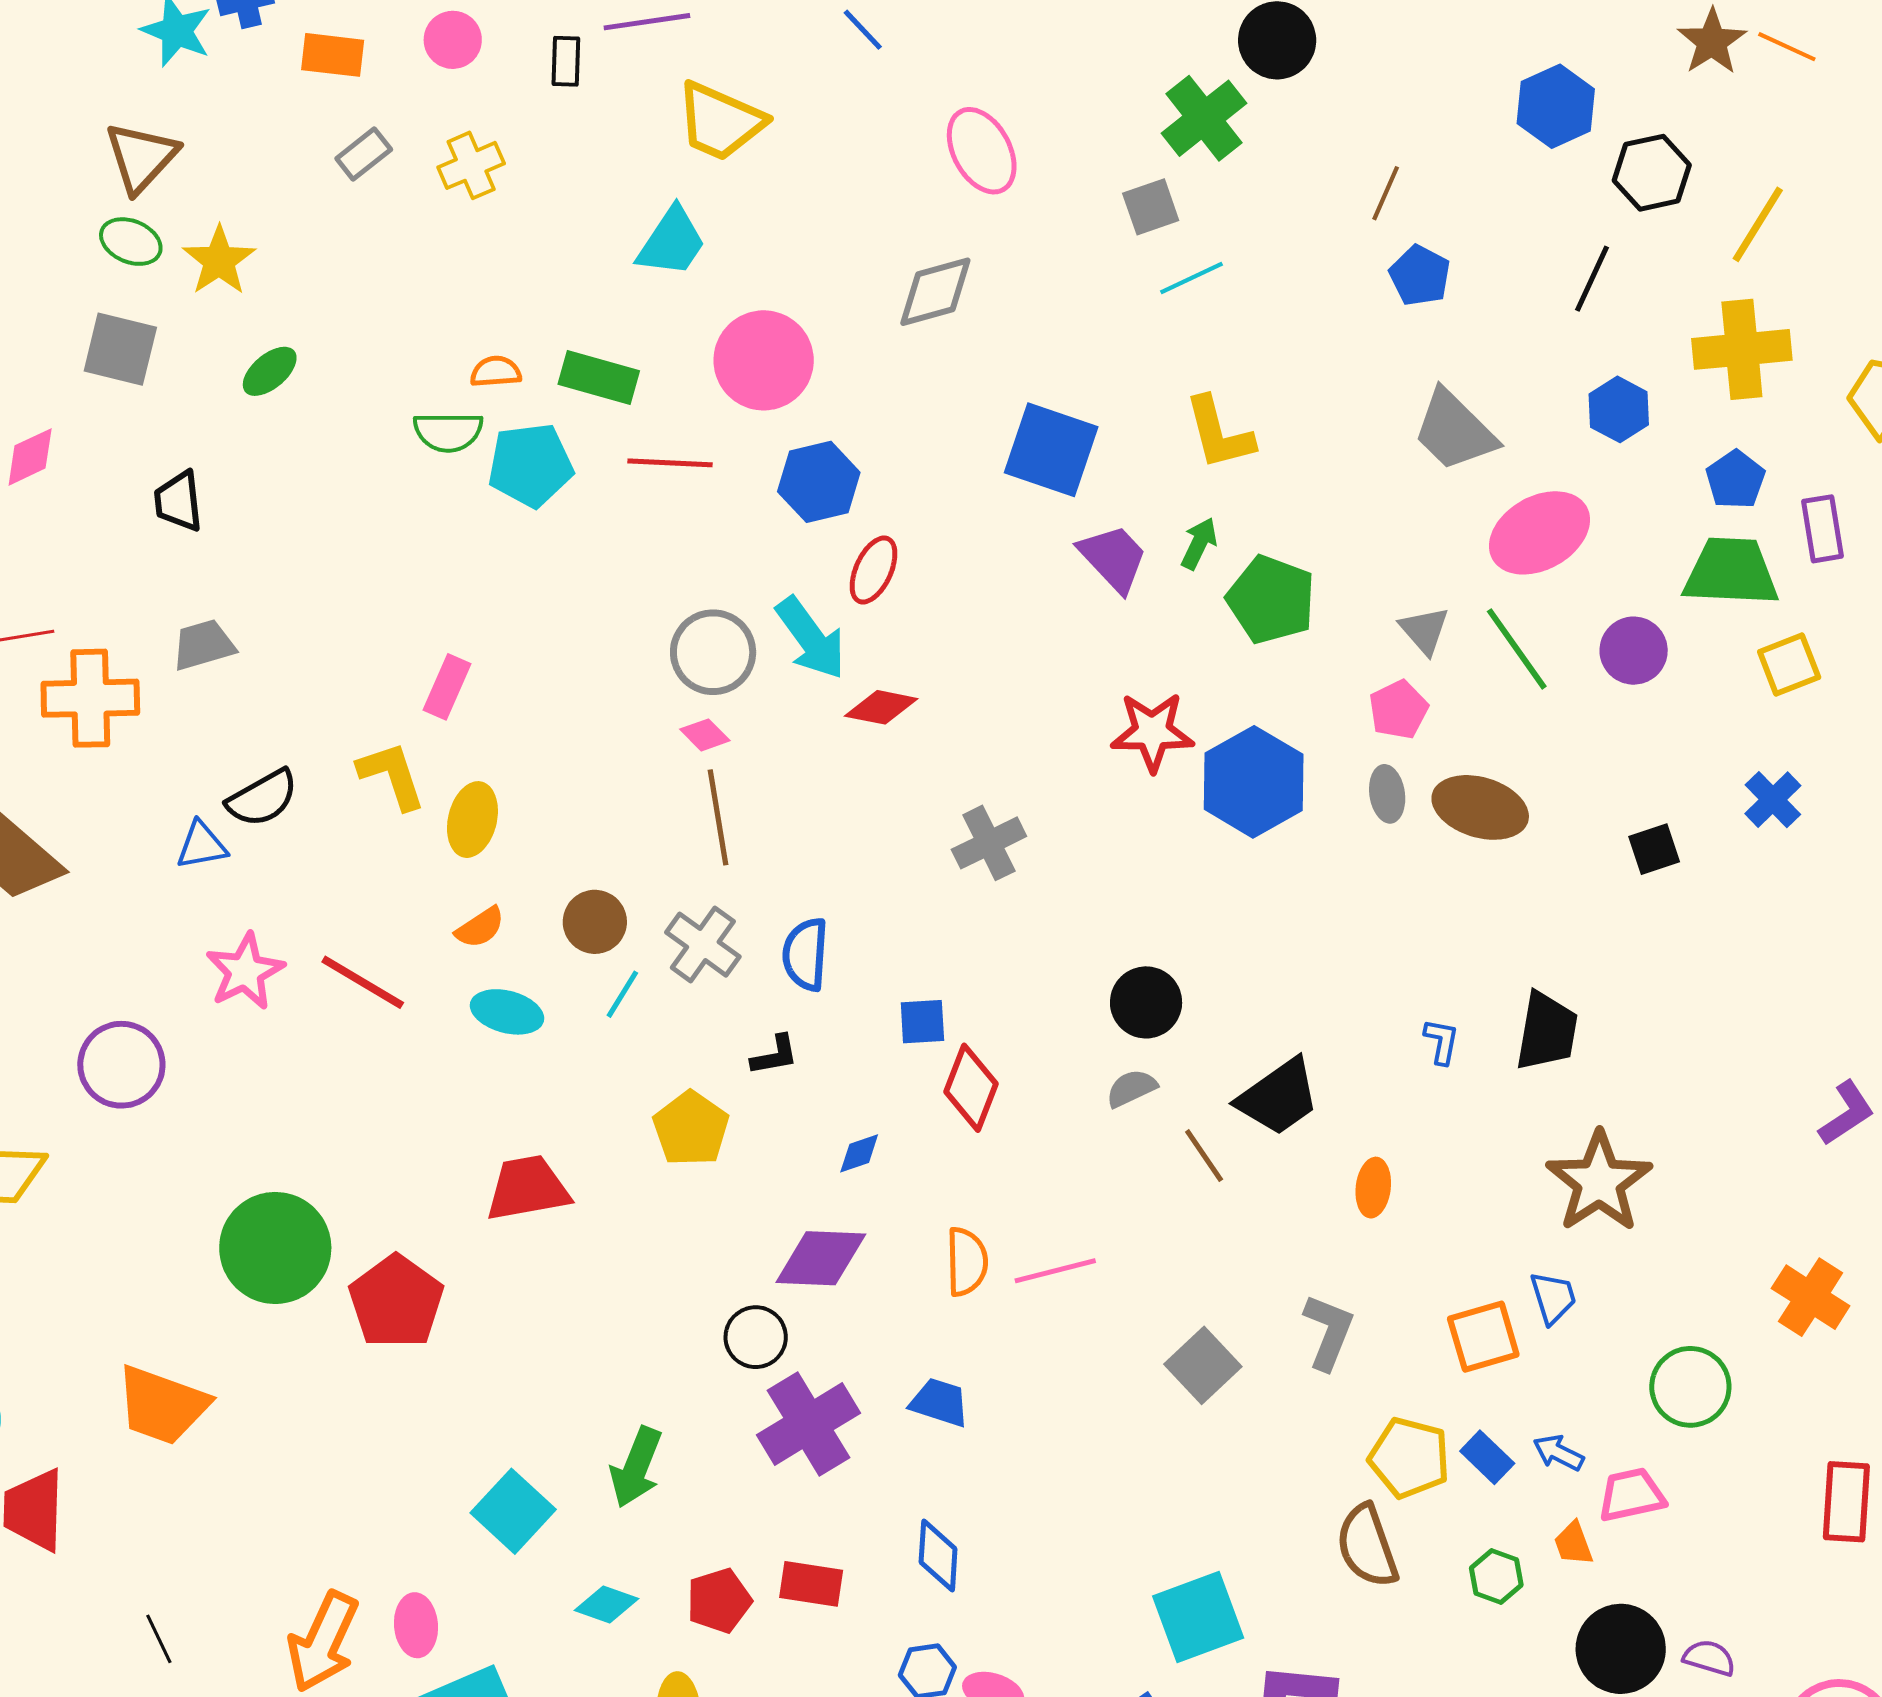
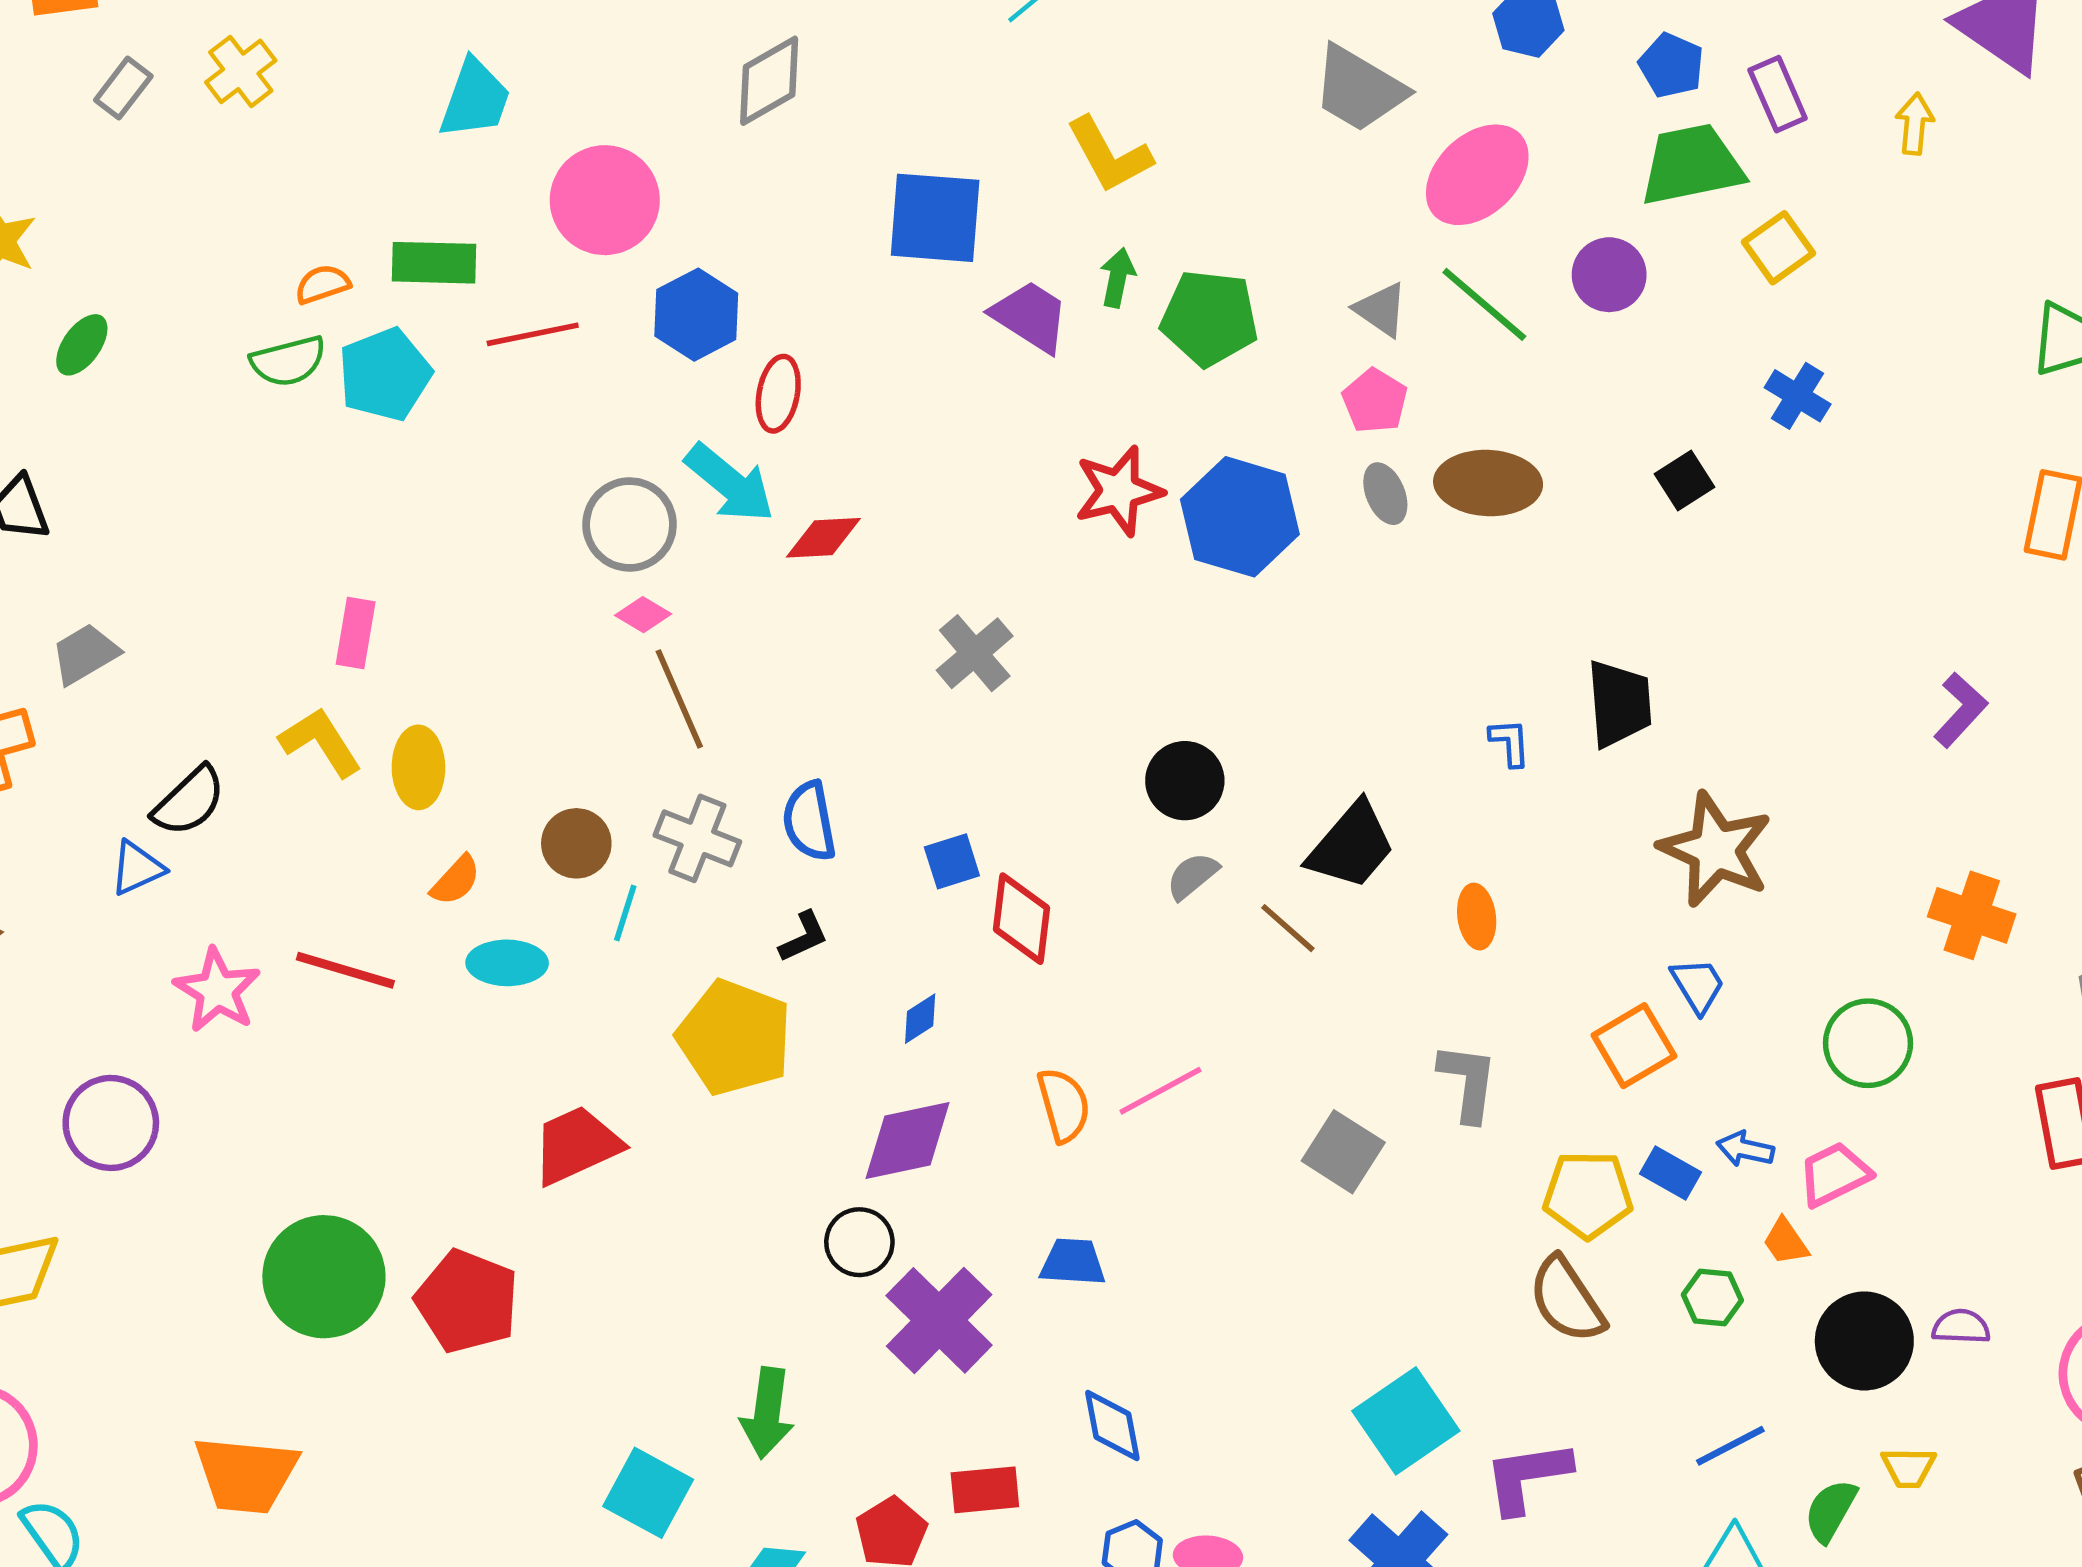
yellow pentagon: (691, 1129) -> (734, 1038), size x1.4

